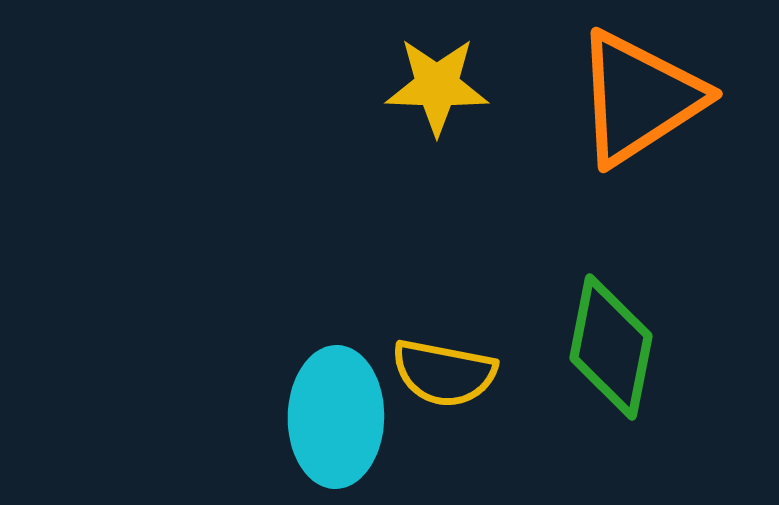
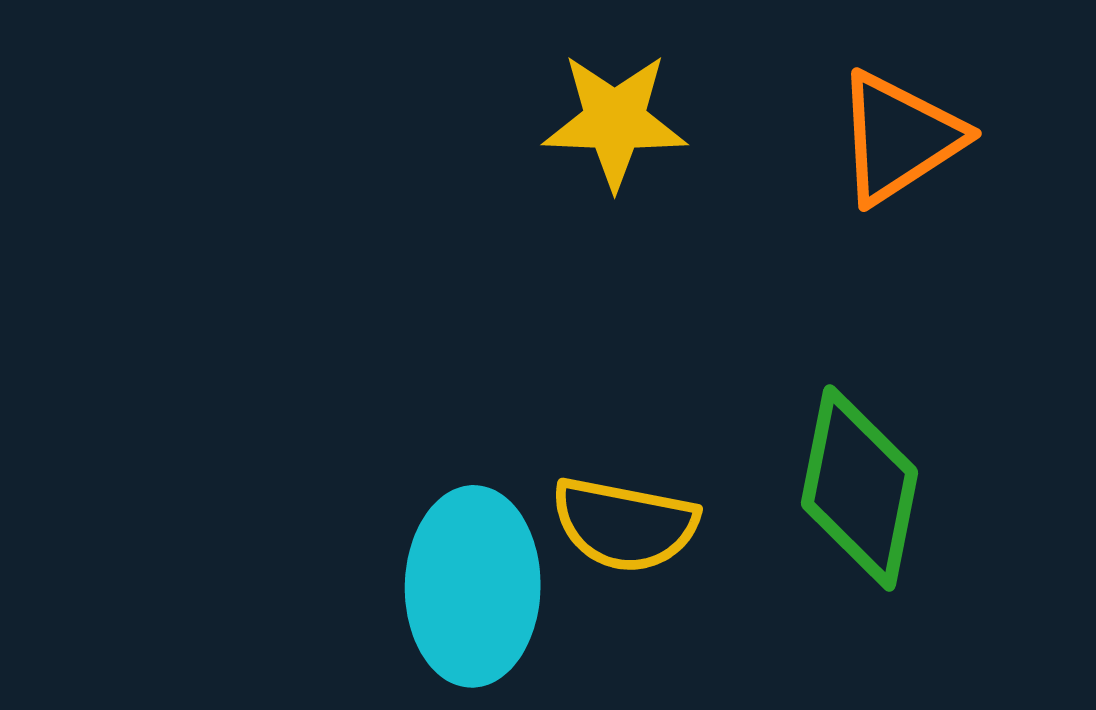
orange triangle: (639, 98) -> (899, 138), size x0.7

